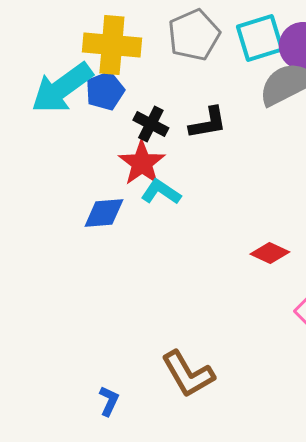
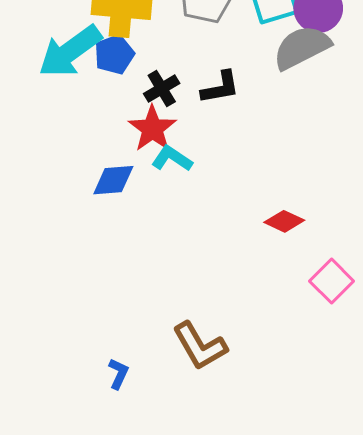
black cross: (151, 124) -> (162, 88), turned 32

